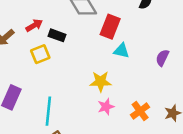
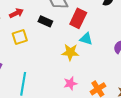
black rectangle: (57, 35) -> (45, 21), moved
yellow star: (101, 82) -> (70, 52), moved

